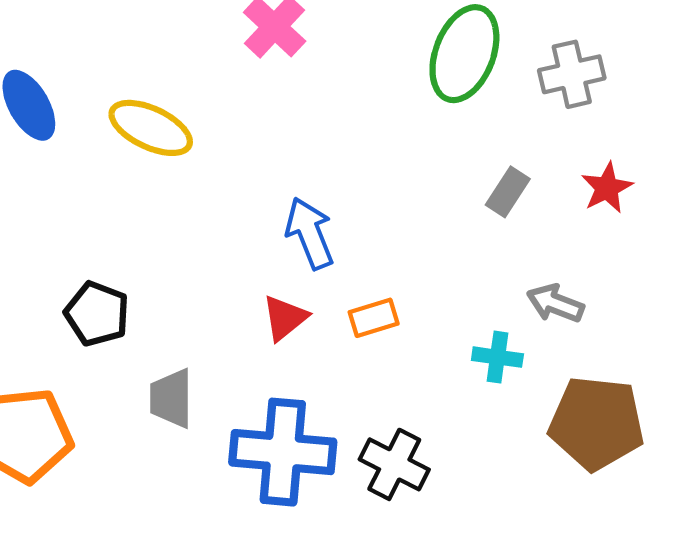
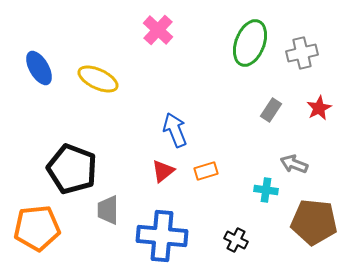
black pentagon: (97, 314) -> (72, 169), size x1.6
black cross: (394, 464) -> (236, 240), moved, size x0.7

